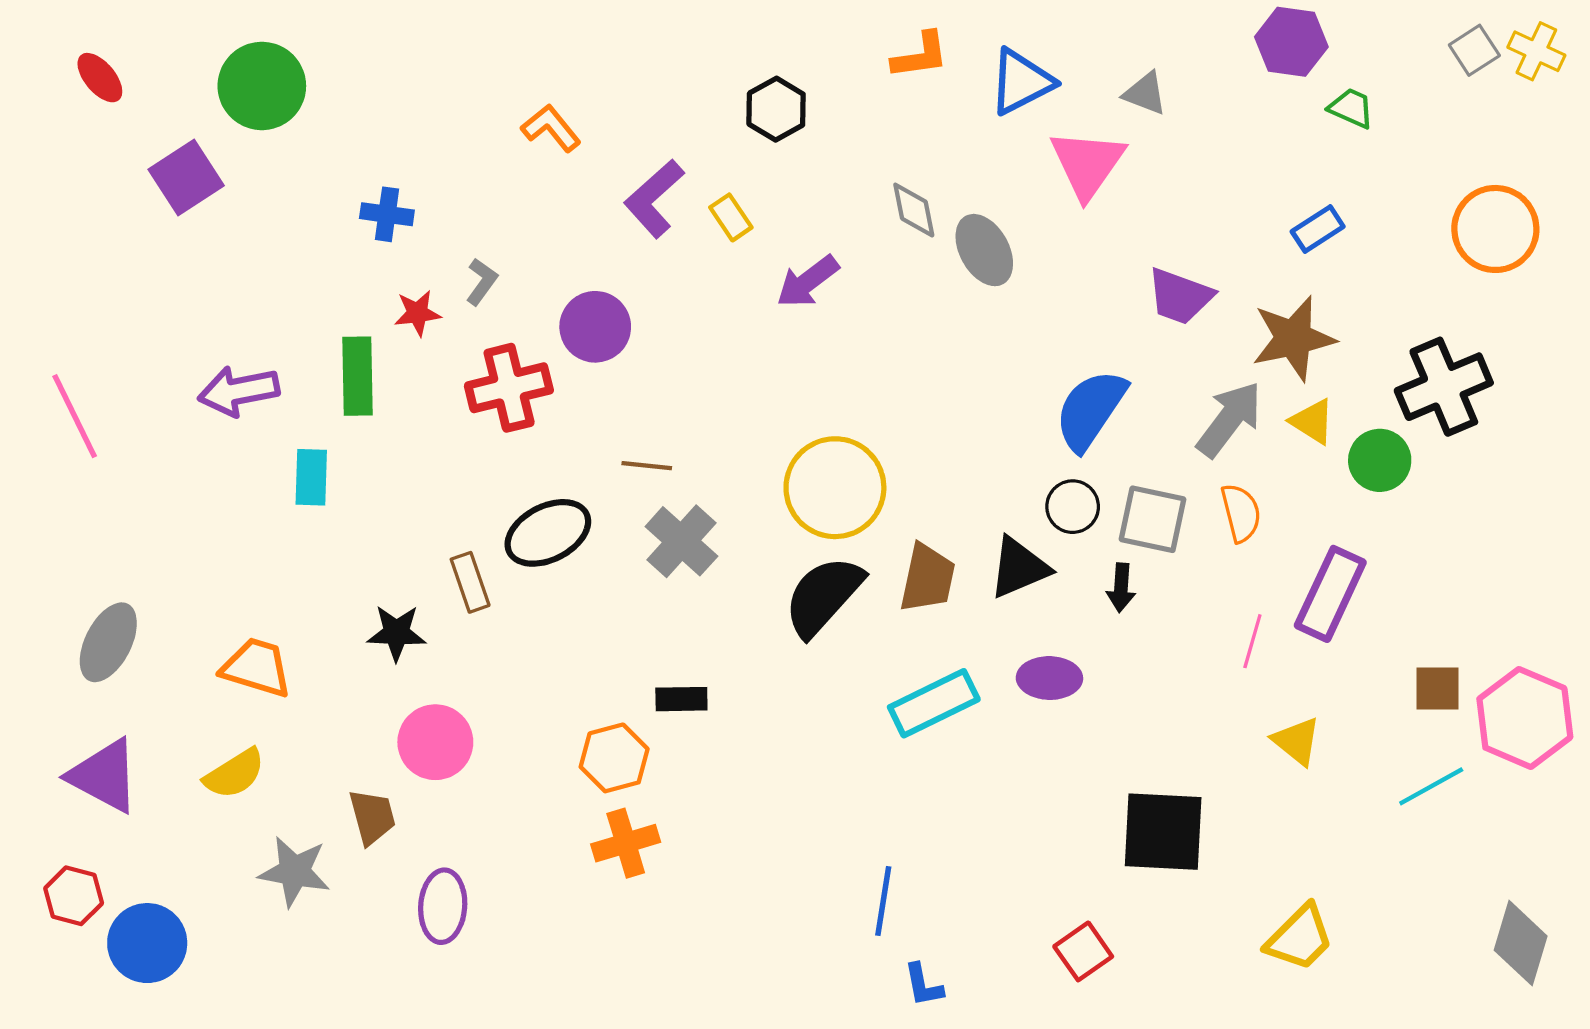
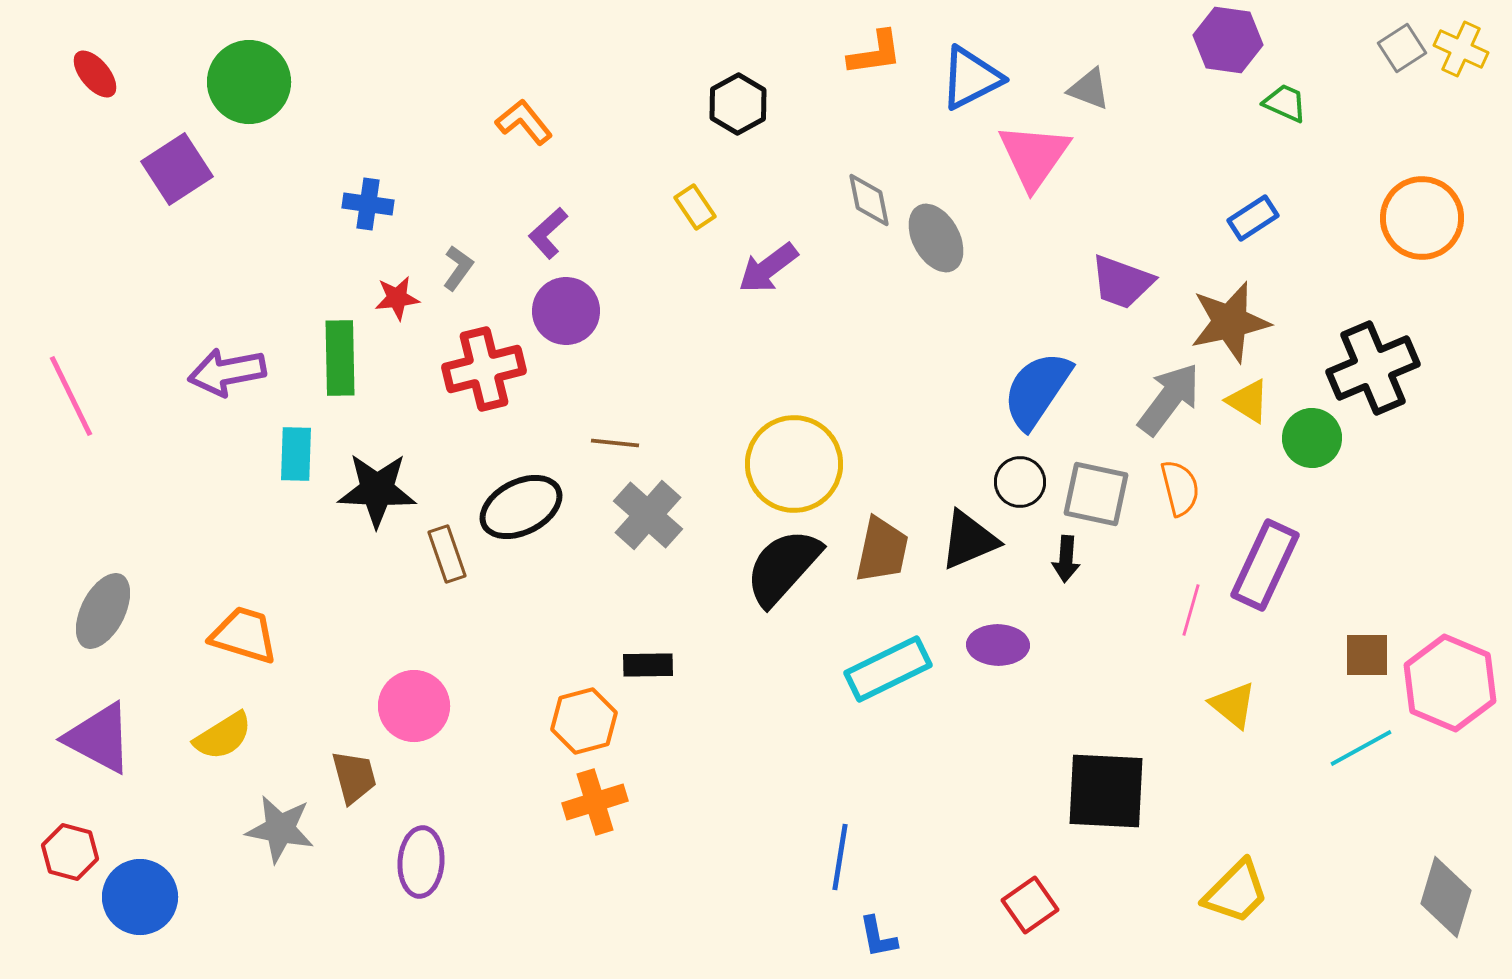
purple L-shape: (654, 198) -> (548, 233), moved, size x0.7
black star: (396, 633) -> (377, 490), moved, size x1.4

